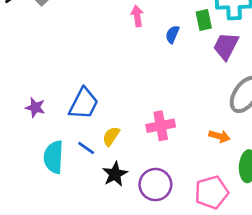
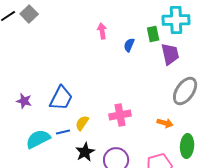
purple trapezoid: (226, 46) -> (170, 54), turned 140
blue line: (86, 148) -> (63, 132), turned -48
cyan semicircle: (54, 157) -> (38, 139), turned 60

